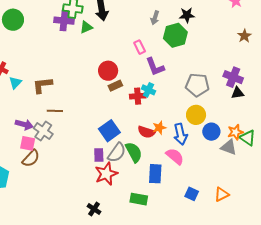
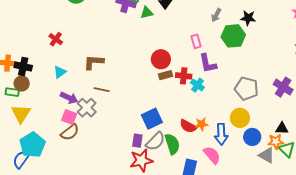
cyan triangle: (15, 83) -> (60, 72), moved
black triangle: (238, 93) -> (282, 128), moved
red cross: (138, 96) -> (184, 76), moved

